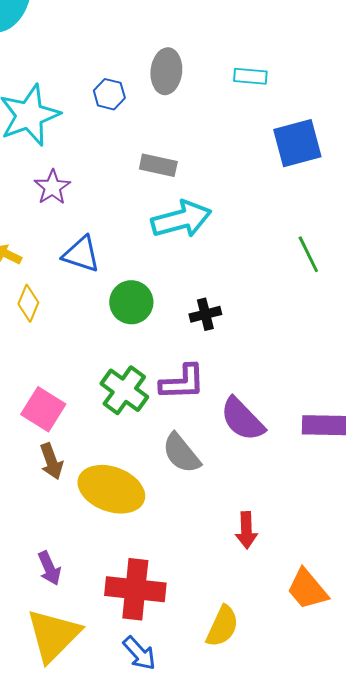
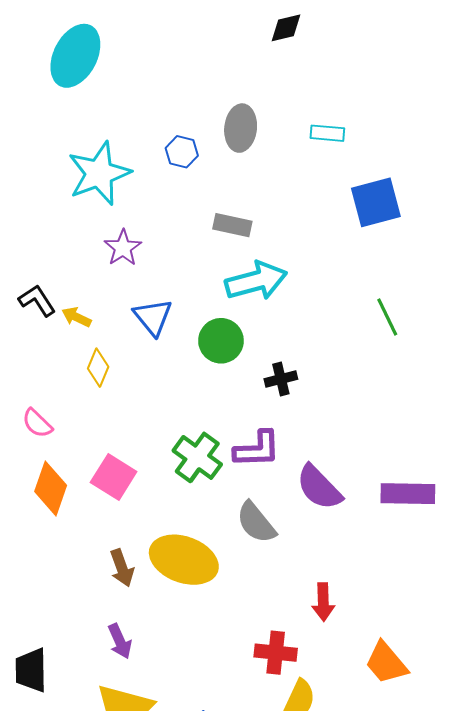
blue triangle: (81, 254) -> (153, 317), turned 33
green circle: (131, 302) -> (221, 341), moved
brown arrow: (51, 461) -> (122, 568), moved
red cross: (135, 589) -> (276, 653), moved, size x0.7

